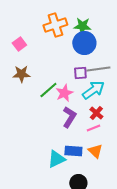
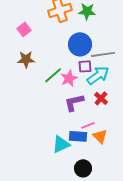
blue circle: (84, 43) -> (80, 44), moved
purple square: (80, 73) -> (85, 66), moved
purple L-shape: (69, 117) -> (74, 102), turned -135
pink line: (93, 128) -> (88, 125), moved

